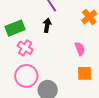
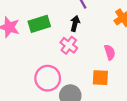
pink cross: (25, 48) -> (69, 45), moved
orange square: (85, 73) -> (100, 78), moved

